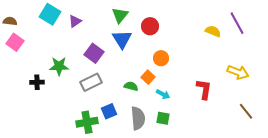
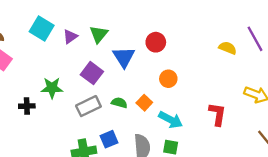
green triangle: (120, 15) -> (99, 34), moved
orange square: (148, 77) -> (144, 103), moved
green semicircle: (131, 86) -> (119, 103), moved
cyan arrow: (163, 94) -> (171, 120), size x1.5

